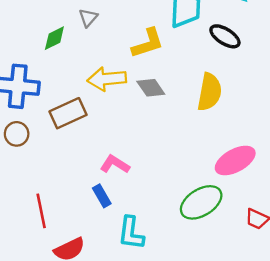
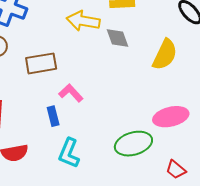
brown rectangle: (68, 113) -> (41, 63), moved

